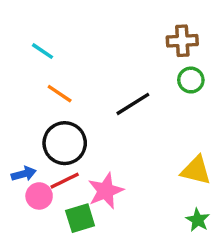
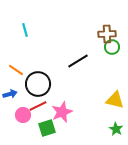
brown cross: (182, 41) -> (107, 34), moved
cyan line: (42, 51) -> (25, 30), turned 40
orange line: (60, 94) -> (16, 70), moved
blue arrow: (24, 174) -> (10, 94), moved

